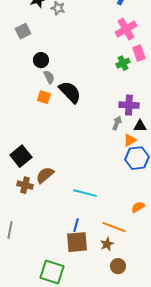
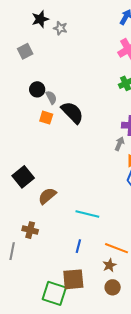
black circle: (41, 60) -> (37, 89), moved
brown cross: (25, 185) -> (30, 230), moved
brown square: (77, 242) -> (73, 279), moved
brown circle: (118, 266) -> (113, 287), moved

